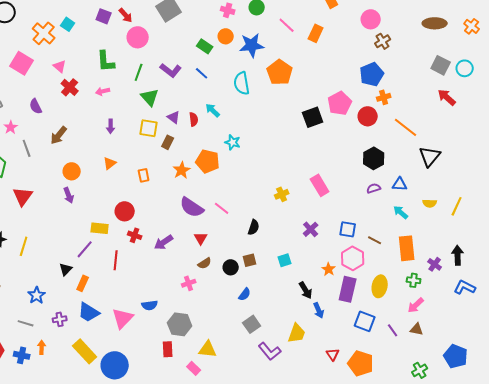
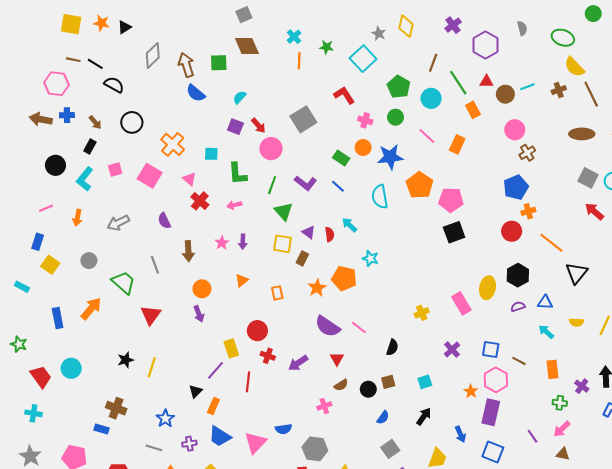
cyan square: (68, 24) -> (211, 154), moved, turned -32
pink pentagon: (340, 103) -> (451, 200), moved, turned 30
pink star: (11, 127) -> (222, 243), moved
brown arrow: (59, 135) -> (188, 251), turned -42
yellow rectangle: (100, 228) -> (231, 348), turned 66
orange rectangle: (407, 248) -> (552, 369), size x0.7
yellow ellipse: (380, 286) -> (488, 288), moved
black arrow: (306, 290) -> (424, 416), moved, turned -114
blue square: (365, 321) -> (493, 452), moved
purple line: (393, 330) -> (533, 436), moved

